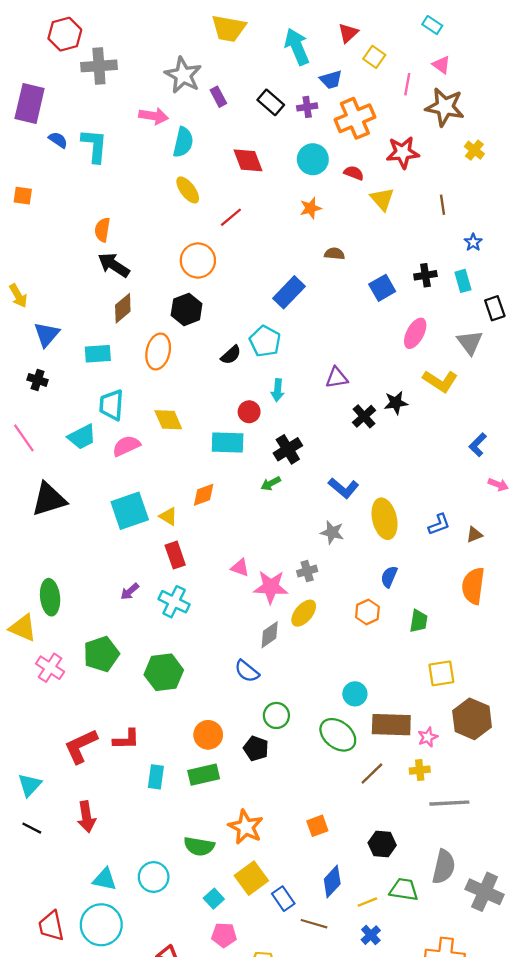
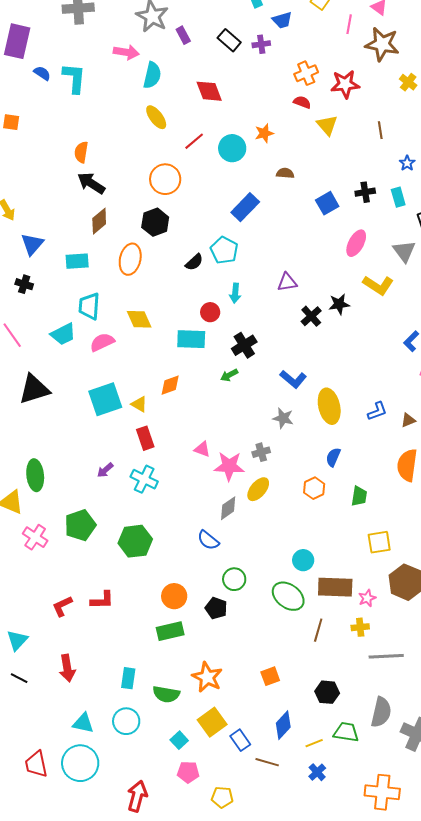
orange cross: (355, 118) -> (306, 73), moved, size x0.7
cyan circle: (313, 159) -> (232, 148), moved
red L-shape: (81, 746) -> (62, 606), size x0.7
brown line: (372, 773) -> (318, 630), turned -30
cyan rectangle: (156, 777) -> (128, 678), moved

